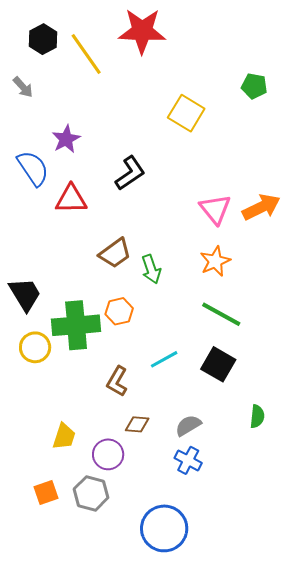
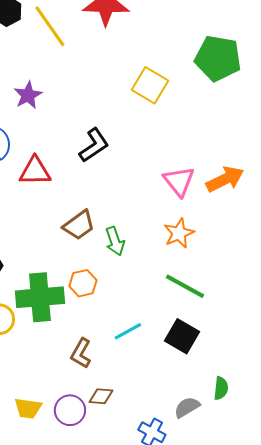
green pentagon: (254, 86) -> (218, 58), size x1.8
purple star: (66, 139) -> (28, 95), moved
gray semicircle: (188, 425) -> (187, 407), moved
yellow trapezoid: (64, 436) -> (28, 408), turned 80
purple circle: (108, 454) -> (70, 410), moved

